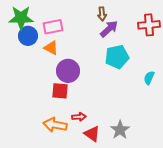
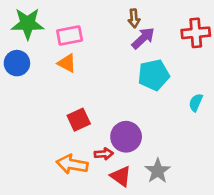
blue circle: (28, 36) -> (17, 63), moved
purple circle: (68, 71) -> (126, 137), moved
red square: (60, 91) -> (79, 120), turned -30

